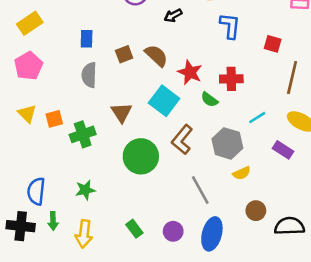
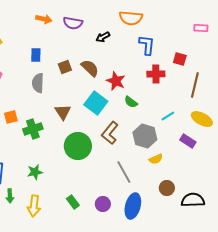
red cross: (231, 79) -> (156, 74), moved

